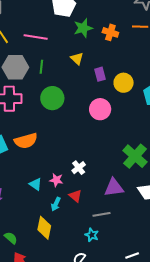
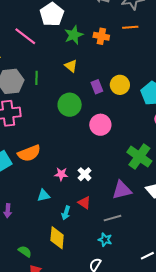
pink line: (36, 37) -> (25, 36), moved, turned 35
purple rectangle: (100, 74) -> (97, 87), moved
green circle: (52, 98) -> (70, 105), moved
pink circle: (100, 109) -> (100, 125), moved
pink star: (56, 180) -> (61, 174), moved
cyan triangle: (36, 184) -> (44, 195), turned -40

